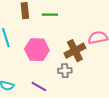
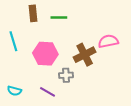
gray cross: (65, 71) -> (66, 75), moved

